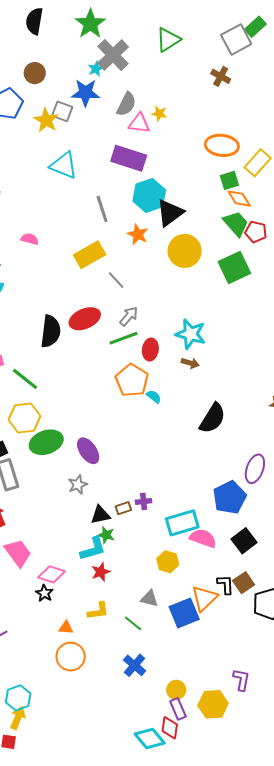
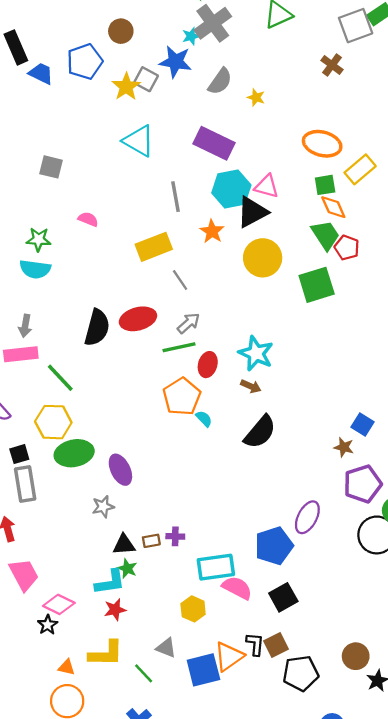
pink triangle: (139, 123) -> (267, 186), moved
black semicircle: (213, 418) -> (260, 432), moved
yellow L-shape: (98, 611) -> (106, 654), size x1.4

